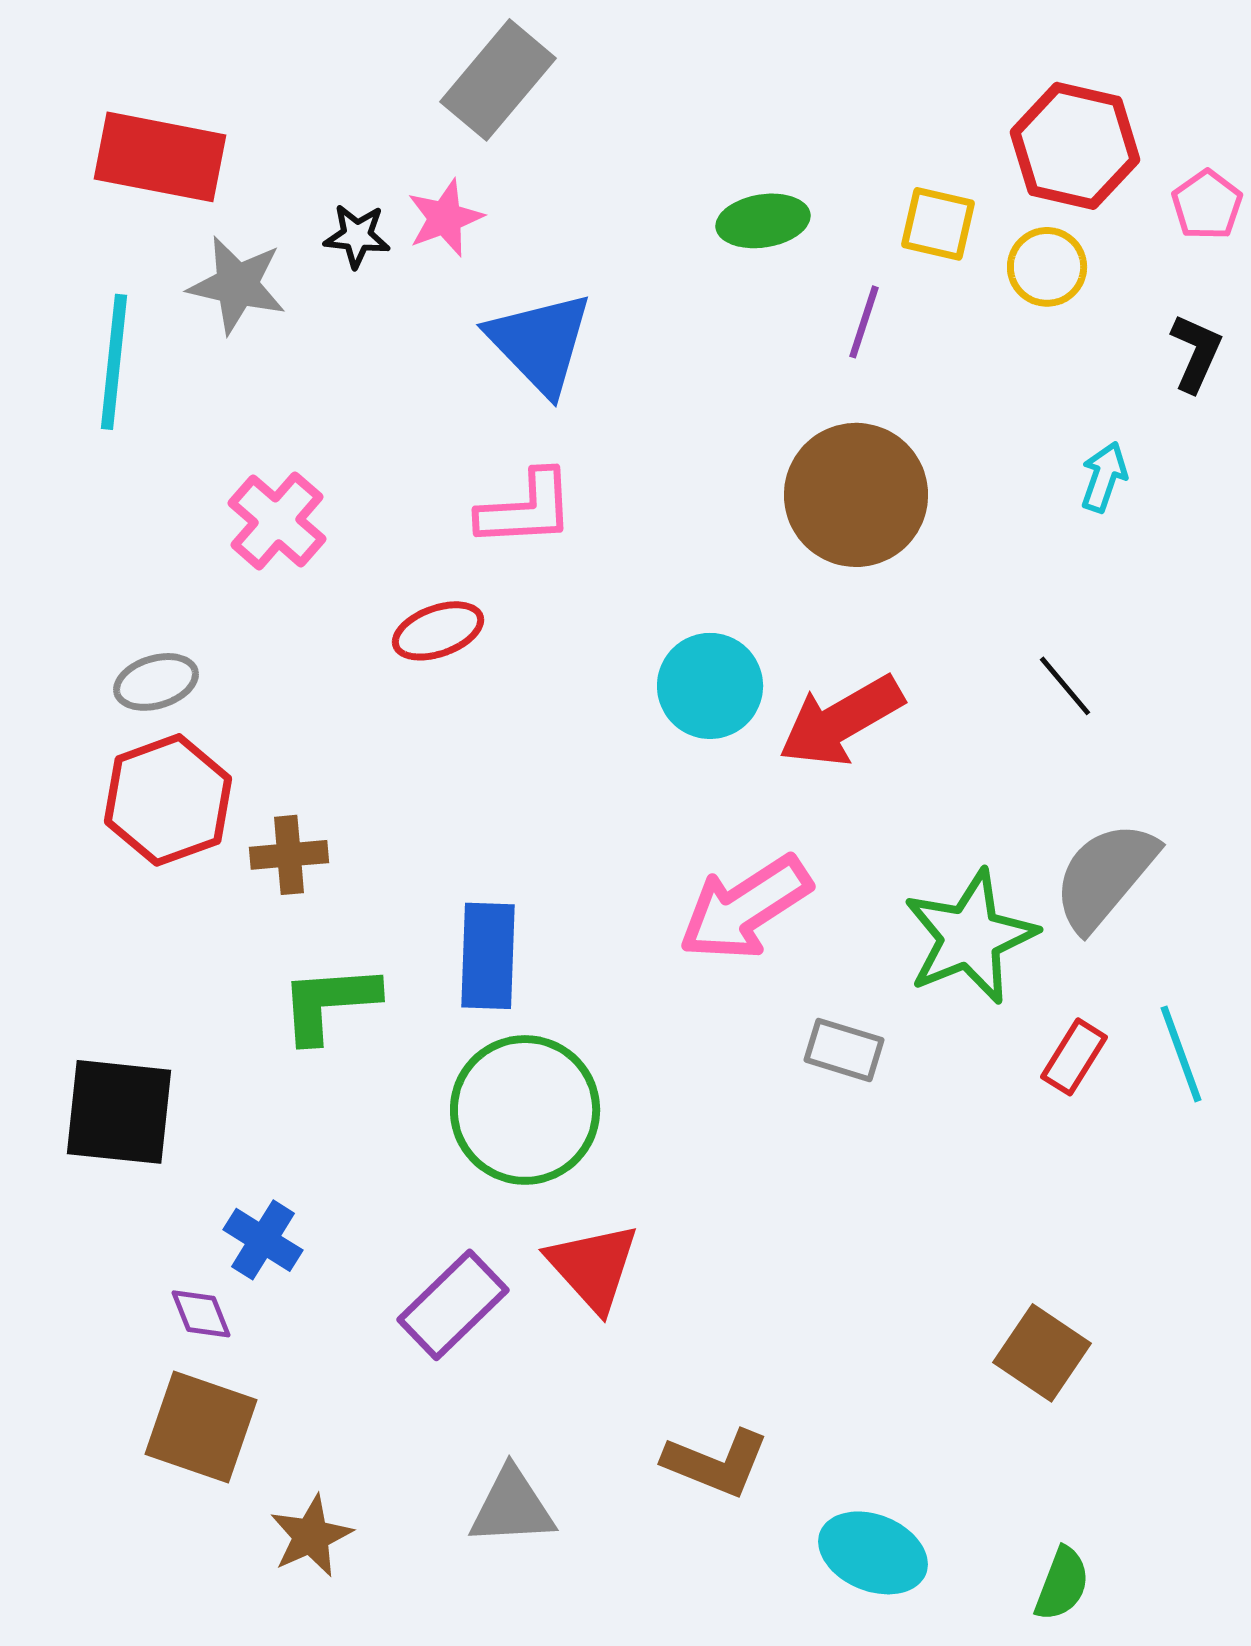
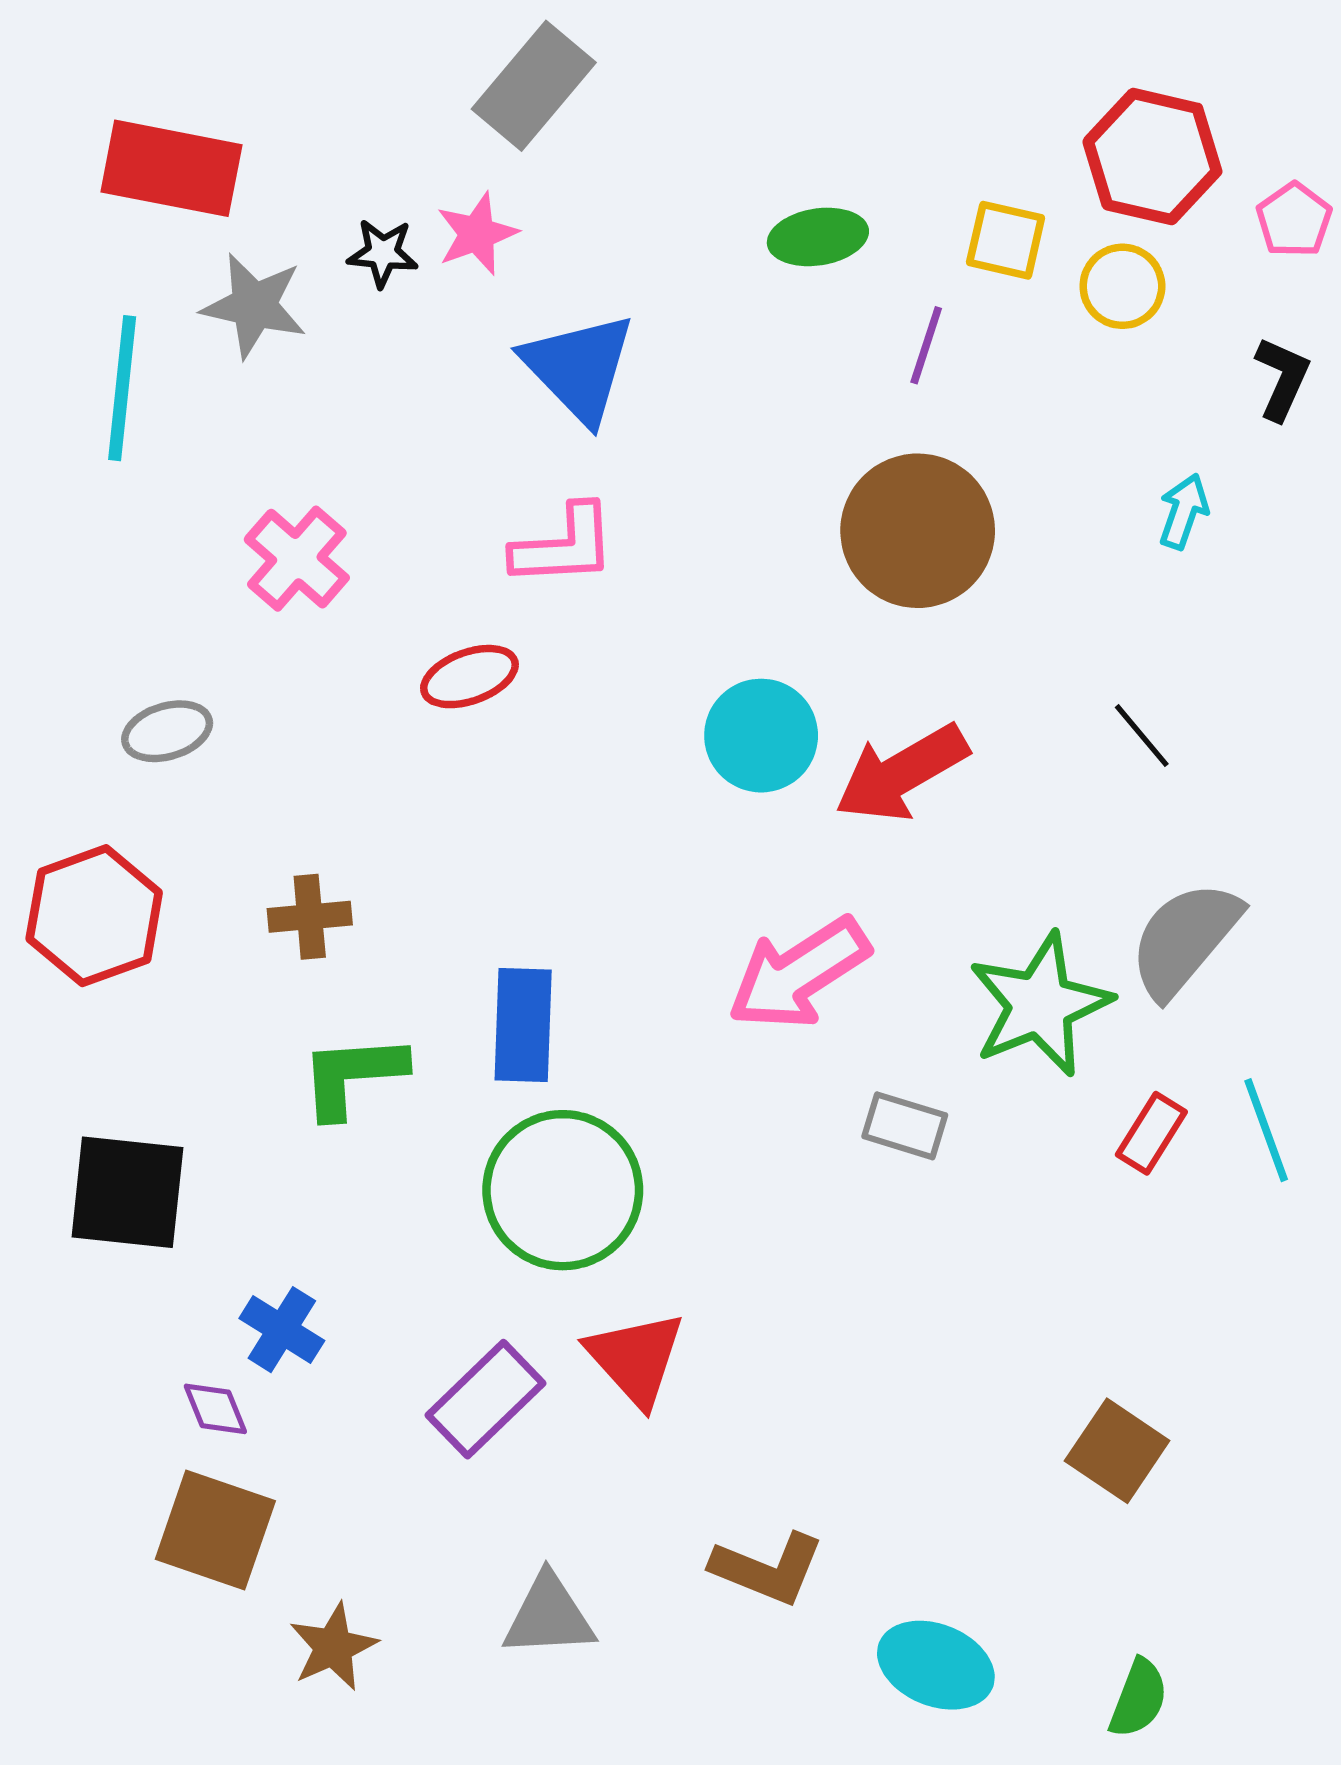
red hexagon: (168, 800) -> (94, 916), moved

